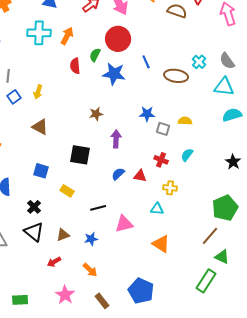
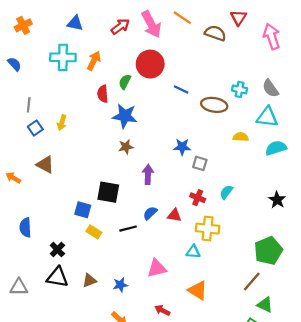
blue line: (146, 62) -> (181, 89), turned -40
cyan cross: (199, 62) -> (240, 89), turned -32
blue star: (114, 74) -> (125, 116), moved
yellow semicircle: (185, 121) -> (241, 137), moved
brown triangle: (40, 127) -> (45, 165), moved
blue square: (41, 171) -> (83, 210), moved
yellow cross: (170, 188) -> (208, 229), size x1.5
black line: (98, 208) -> (128, 229), moved
black triangle: (34, 232) -> (57, 277), turned -30
red arrow: (54, 262) -> (162, 310), moved, turned 56

